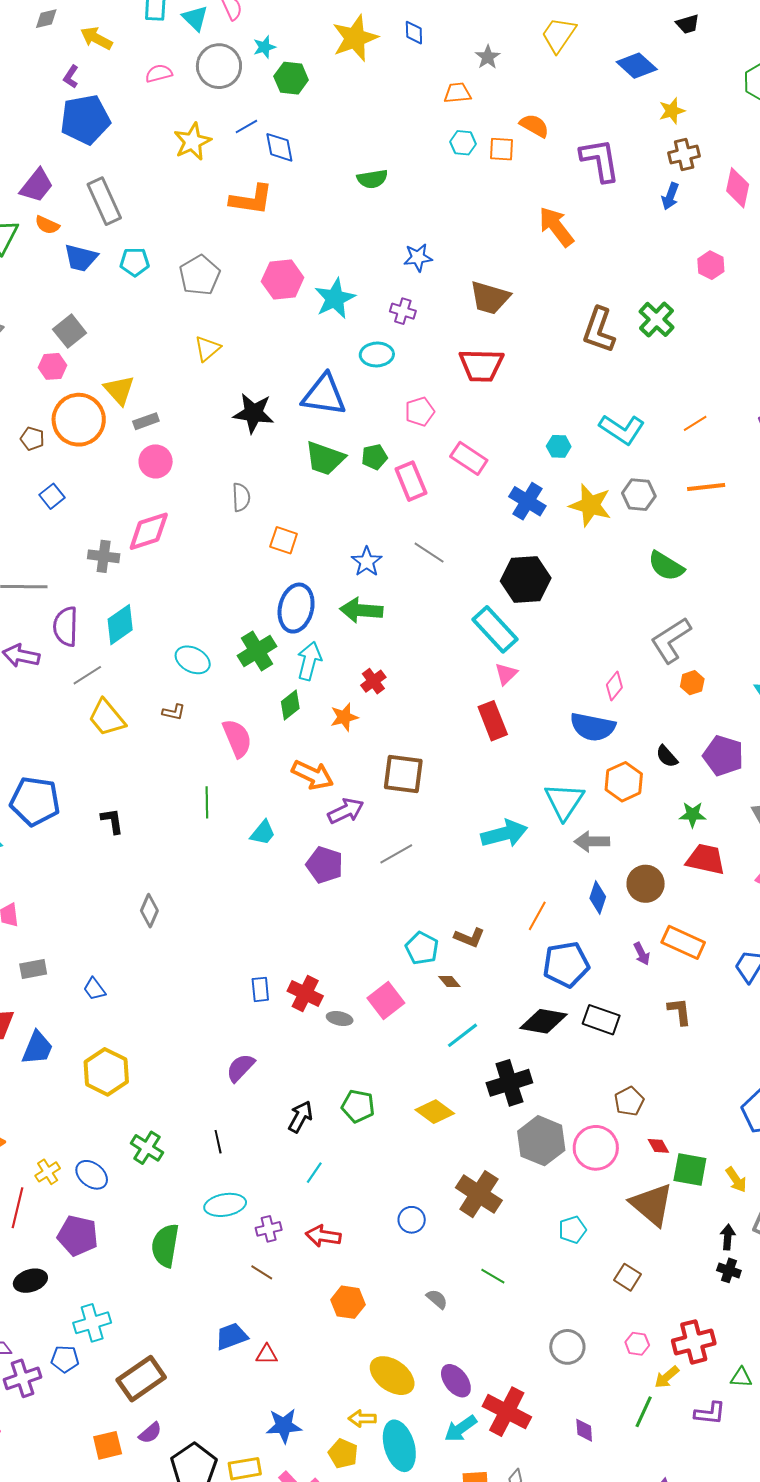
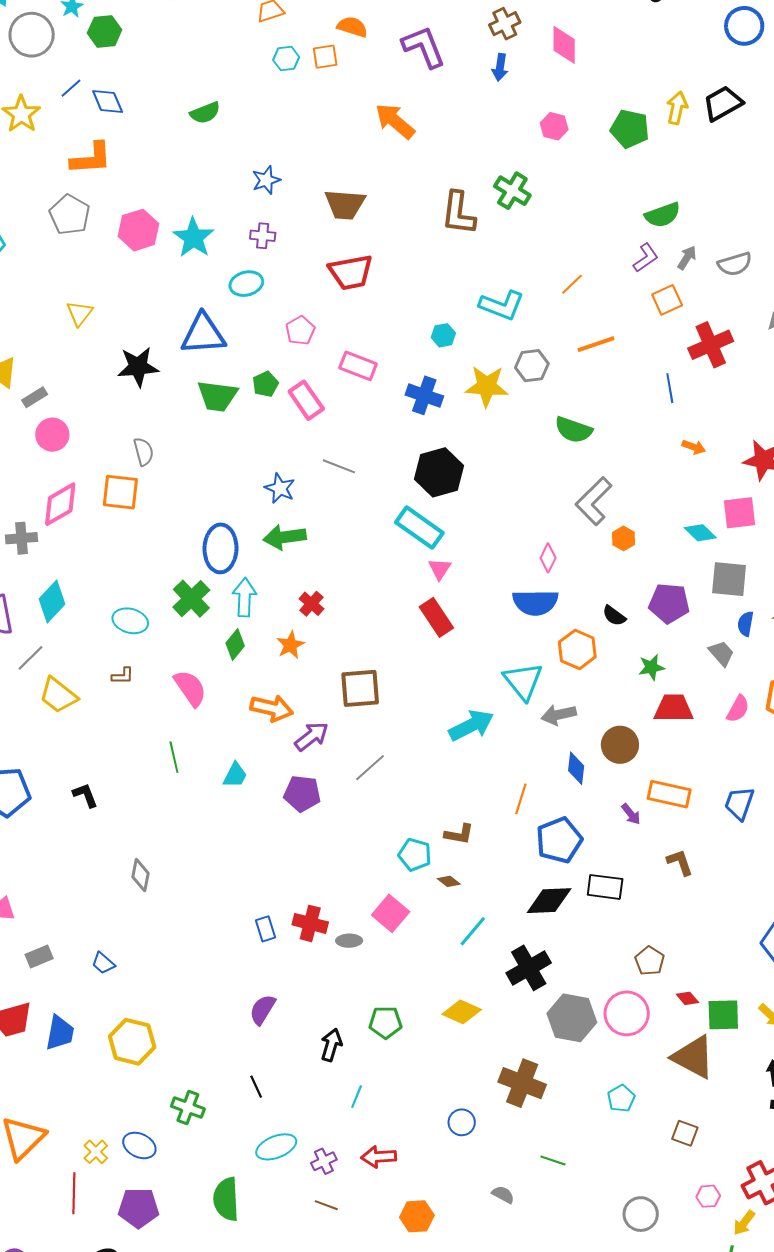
gray pentagon: (200, 275) -> (70, 215), moved
orange square: (284, 540) -> (120, 492), moved, size x1.4

